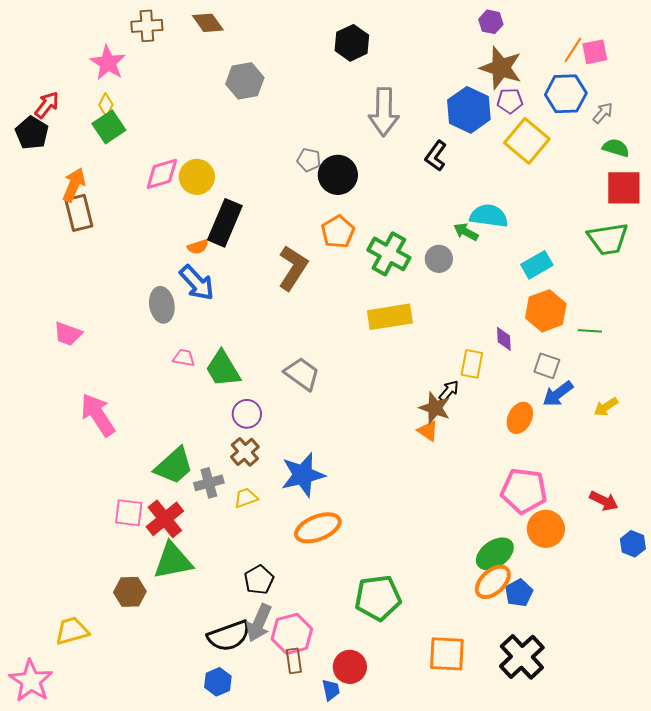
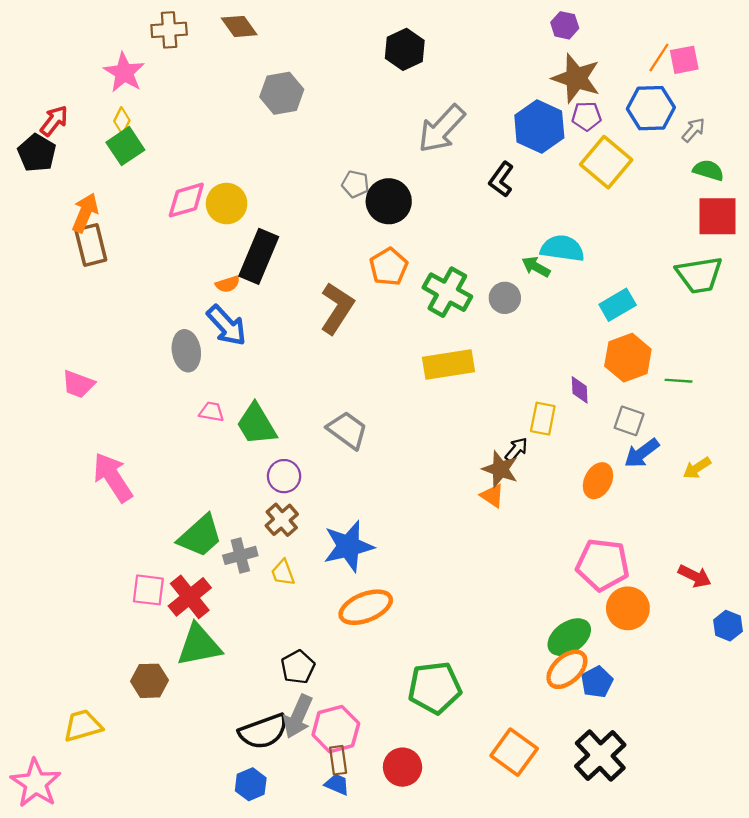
gray arrow: (384, 112) -> (442, 129), turned 42
yellow trapezoid: (246, 498) -> (283, 573), turned -90
orange square: (447, 654) -> (514, 752), turned 33
blue trapezoid: (331, 690) -> (337, 784), moved, turned -55

